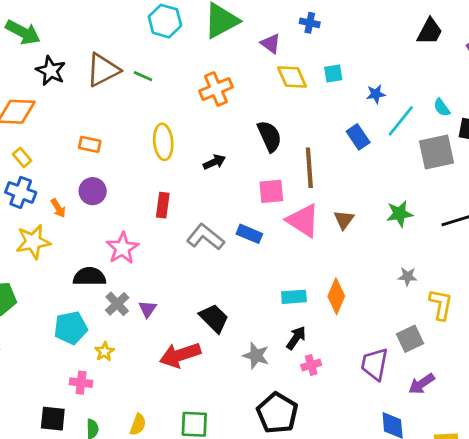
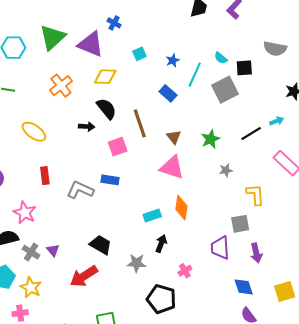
blue cross: (310, 23) -> (114, 23), turned 32
purple triangle: (271, 43) -> (91, 44), size x1.8
yellow diamond: (292, 77) -> (105, 77), moved, turned -50
yellow ellipse: (163, 142) -> (34, 132), turned -35
black arrow: (214, 162) -> (87, 127), moved, turned 42
pink triangle: (303, 220) -> (172, 167), moved
brown triangle: (344, 220) -> (174, 137), moved
gray star: (408, 277) -> (226, 170), moved
gray square: (410, 339) -> (240, 224), turned 30
yellow star: (104, 352) -> (31, 287), size x1.5
pink cross: (311, 365) -> (185, 271), moved
purple arrow: (421, 384) -> (256, 253), turned -54

